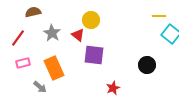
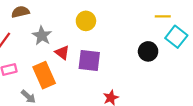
red triangle: (78, 35) -> (62, 53), moved
black circle: (147, 65) -> (148, 51), moved

